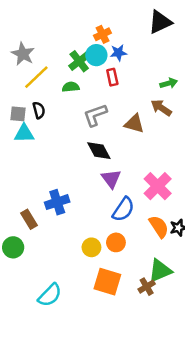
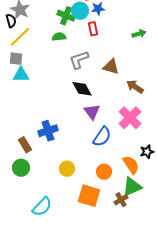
green cross: (79, 61) -> (66, 16), turned -30
yellow line: (36, 77) -> (20, 37), moved
brown arrow: (161, 108) -> (135, 87), moved
black semicircle: (39, 110) -> (11, 21), moved
orange semicircle: (159, 227) -> (131, 165), moved
orange circle: (116, 242) -> (104, 172), moved
green circle: (13, 247) -> (21, 168), moved
yellow circle: (91, 247) -> (67, 169), moved

